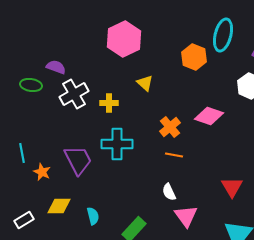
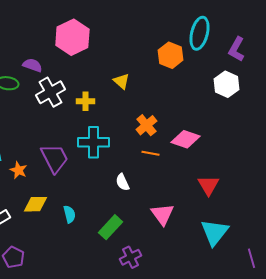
pink hexagon: (124, 39) -> (72, 37), moved
pink diamond: (209, 116) -> (185, 139), moved
white semicircle: (169, 192) -> (122, 182), moved

